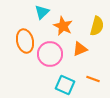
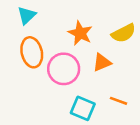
cyan triangle: (42, 12) -> (27, 15), moved
yellow semicircle: (97, 26) -> (124, 33), turned 48

